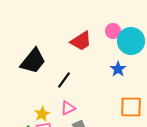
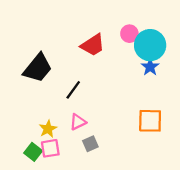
blue star: (118, 69) -> (150, 67), moved

